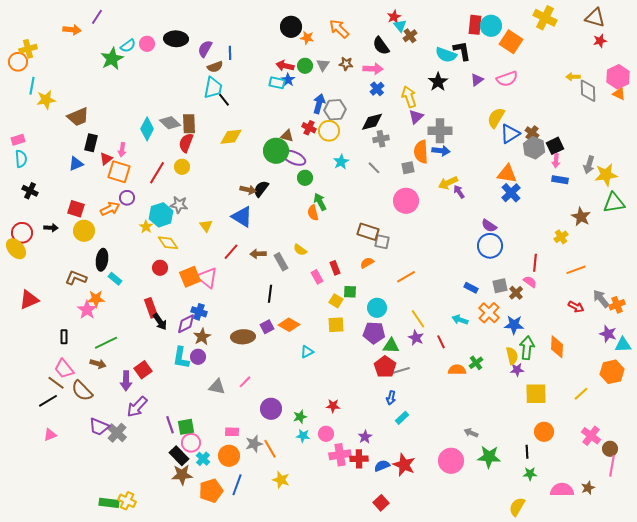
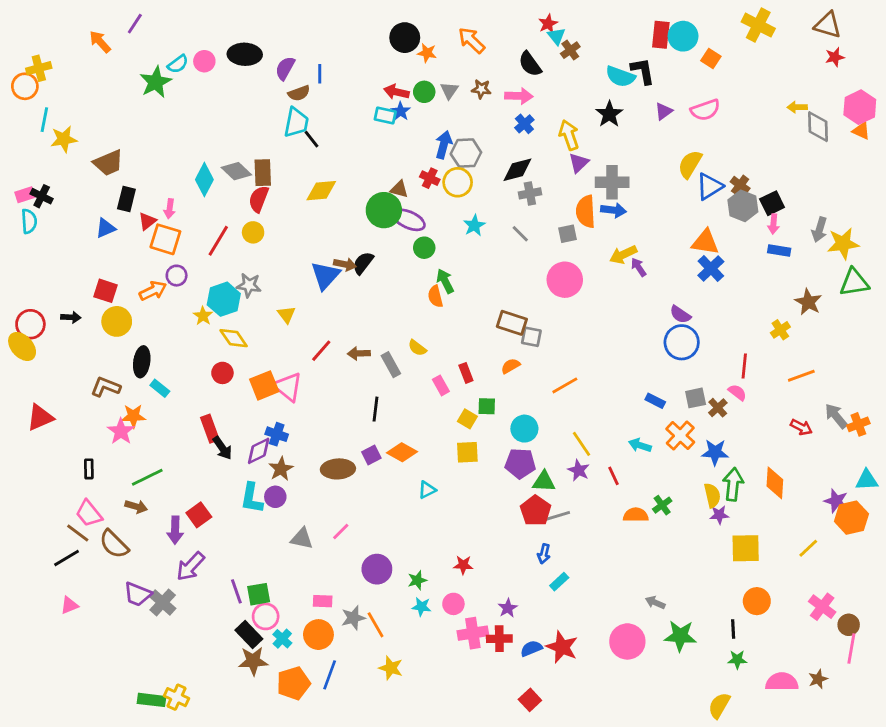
orange arrow: (72, 30) -> (100, 42), turned -138
orange square: (511, 42) -> (711, 58), size x0.6
black cross: (30, 191) -> (42, 196), moved
blue triangle: (242, 217) -> (325, 276), moved, turned 40
purple star: (608, 334) -> (836, 501), moved

